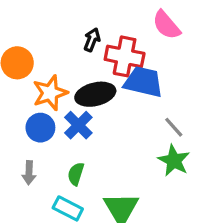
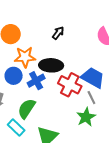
red cross: (125, 56) -> (70, 85), moved
blue trapezoid: (143, 82) -> (93, 78), moved
green semicircle: (76, 174) -> (27, 109), size x1.5

